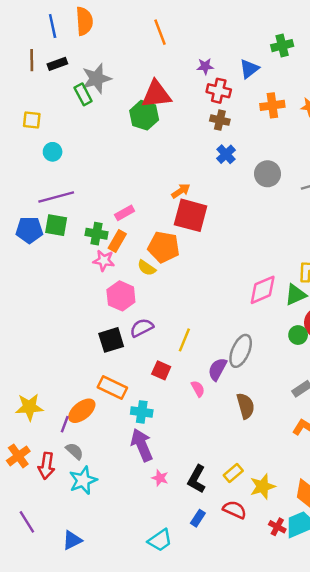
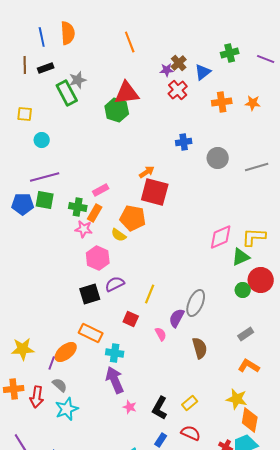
gray star: (96, 79) -> (78, 80), size x0.7
red cross: (219, 91) -> (178, 90), turned 36
green rectangle: (83, 94) -> (67, 93), size x1.4
brown cross: (220, 120) -> (179, 63), moved, turned 35
blue cross: (226, 154) -> (184, 142), turned 35
pink diamond: (263, 290) -> (221, 237), moved
orange cross: (18, 456) -> (14, 389), turned 30
yellow star: (263, 486) -> (237, 399), moved, turned 30

